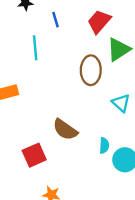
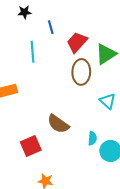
red trapezoid: (99, 22) -> (77, 42), moved

